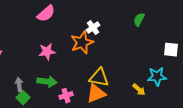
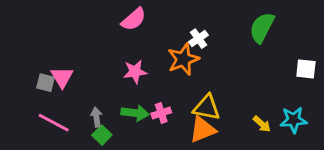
green semicircle: (139, 20) -> (262, 28), size x1.6
cyan star: (157, 77) -> (294, 120), moved
pink cross: (66, 96) -> (161, 113), moved

